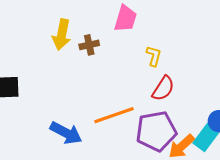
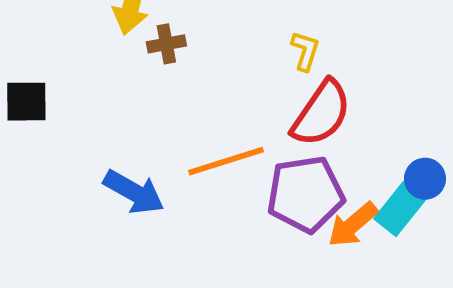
brown cross: (89, 45) -> (166, 44), moved
red semicircle: (163, 88) -> (321, 113), size x1.4

